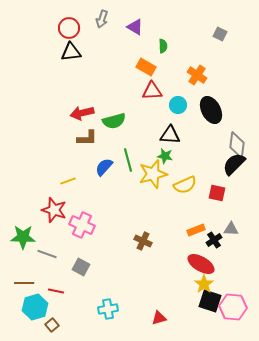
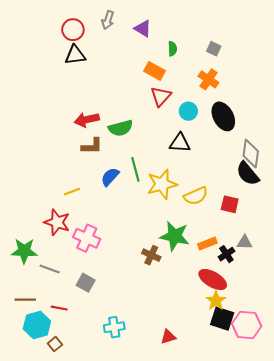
gray square: (220, 34) -> (214, 49), moved
red triangle: (152, 91) -> (161, 96), turned -45
green star: (165, 156) -> (175, 236), moved, size x1.8
black semicircle: (234, 164) -> (248, 174), turned -85

